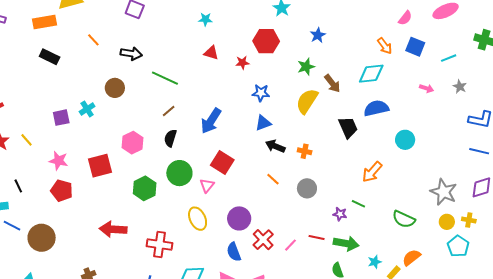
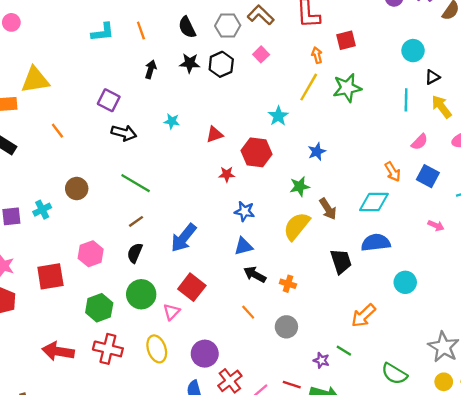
cyan star: (205, 19) -> (172, 121), moved
red triangle: (211, 53) -> (215, 134), moved, turned -42
black arrow: (131, 54) -> (124, 133), moved
red cross: (159, 245) -> (108, 349), moved

